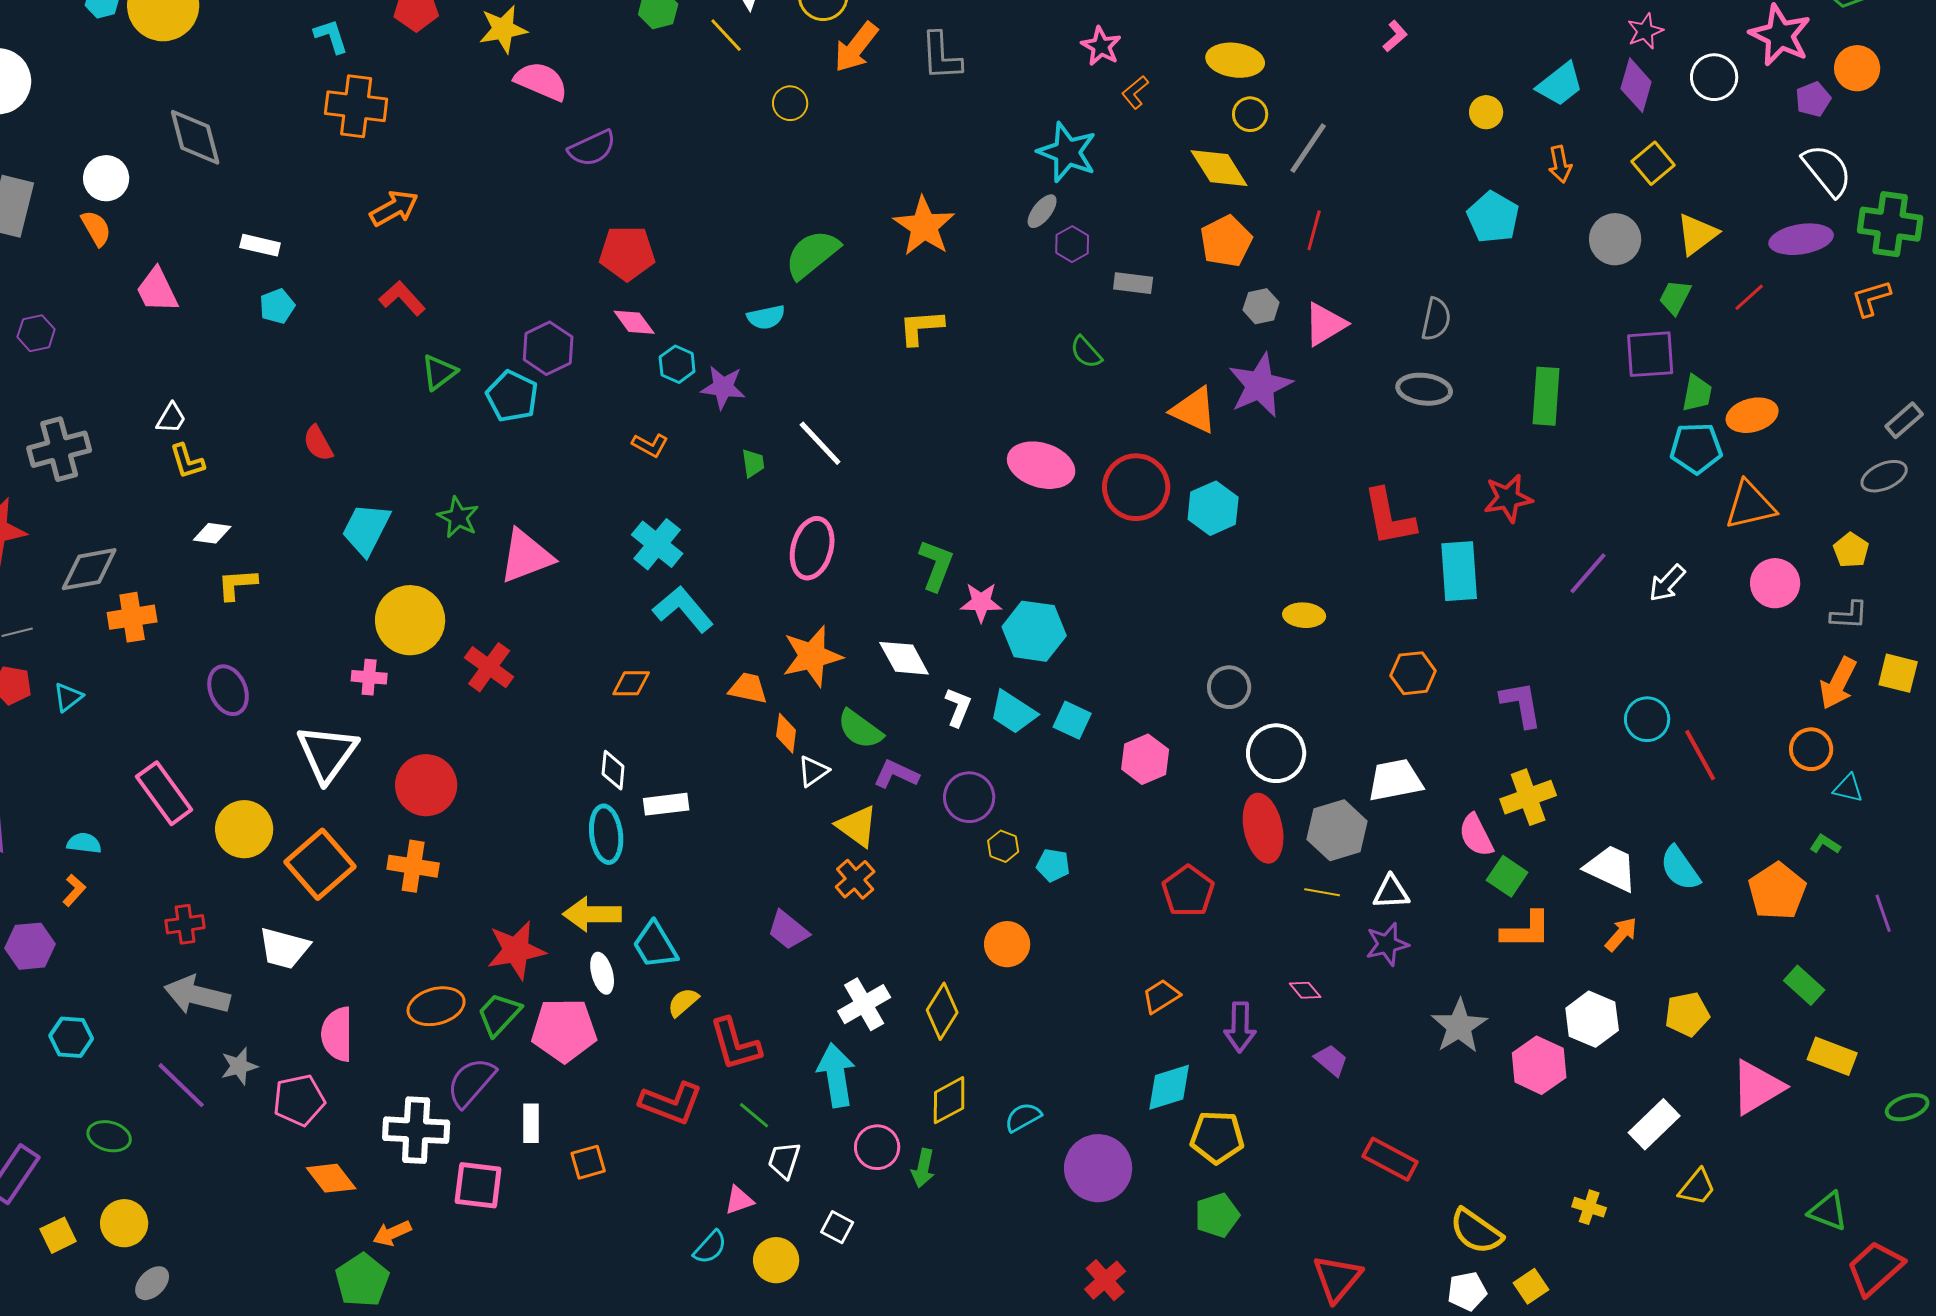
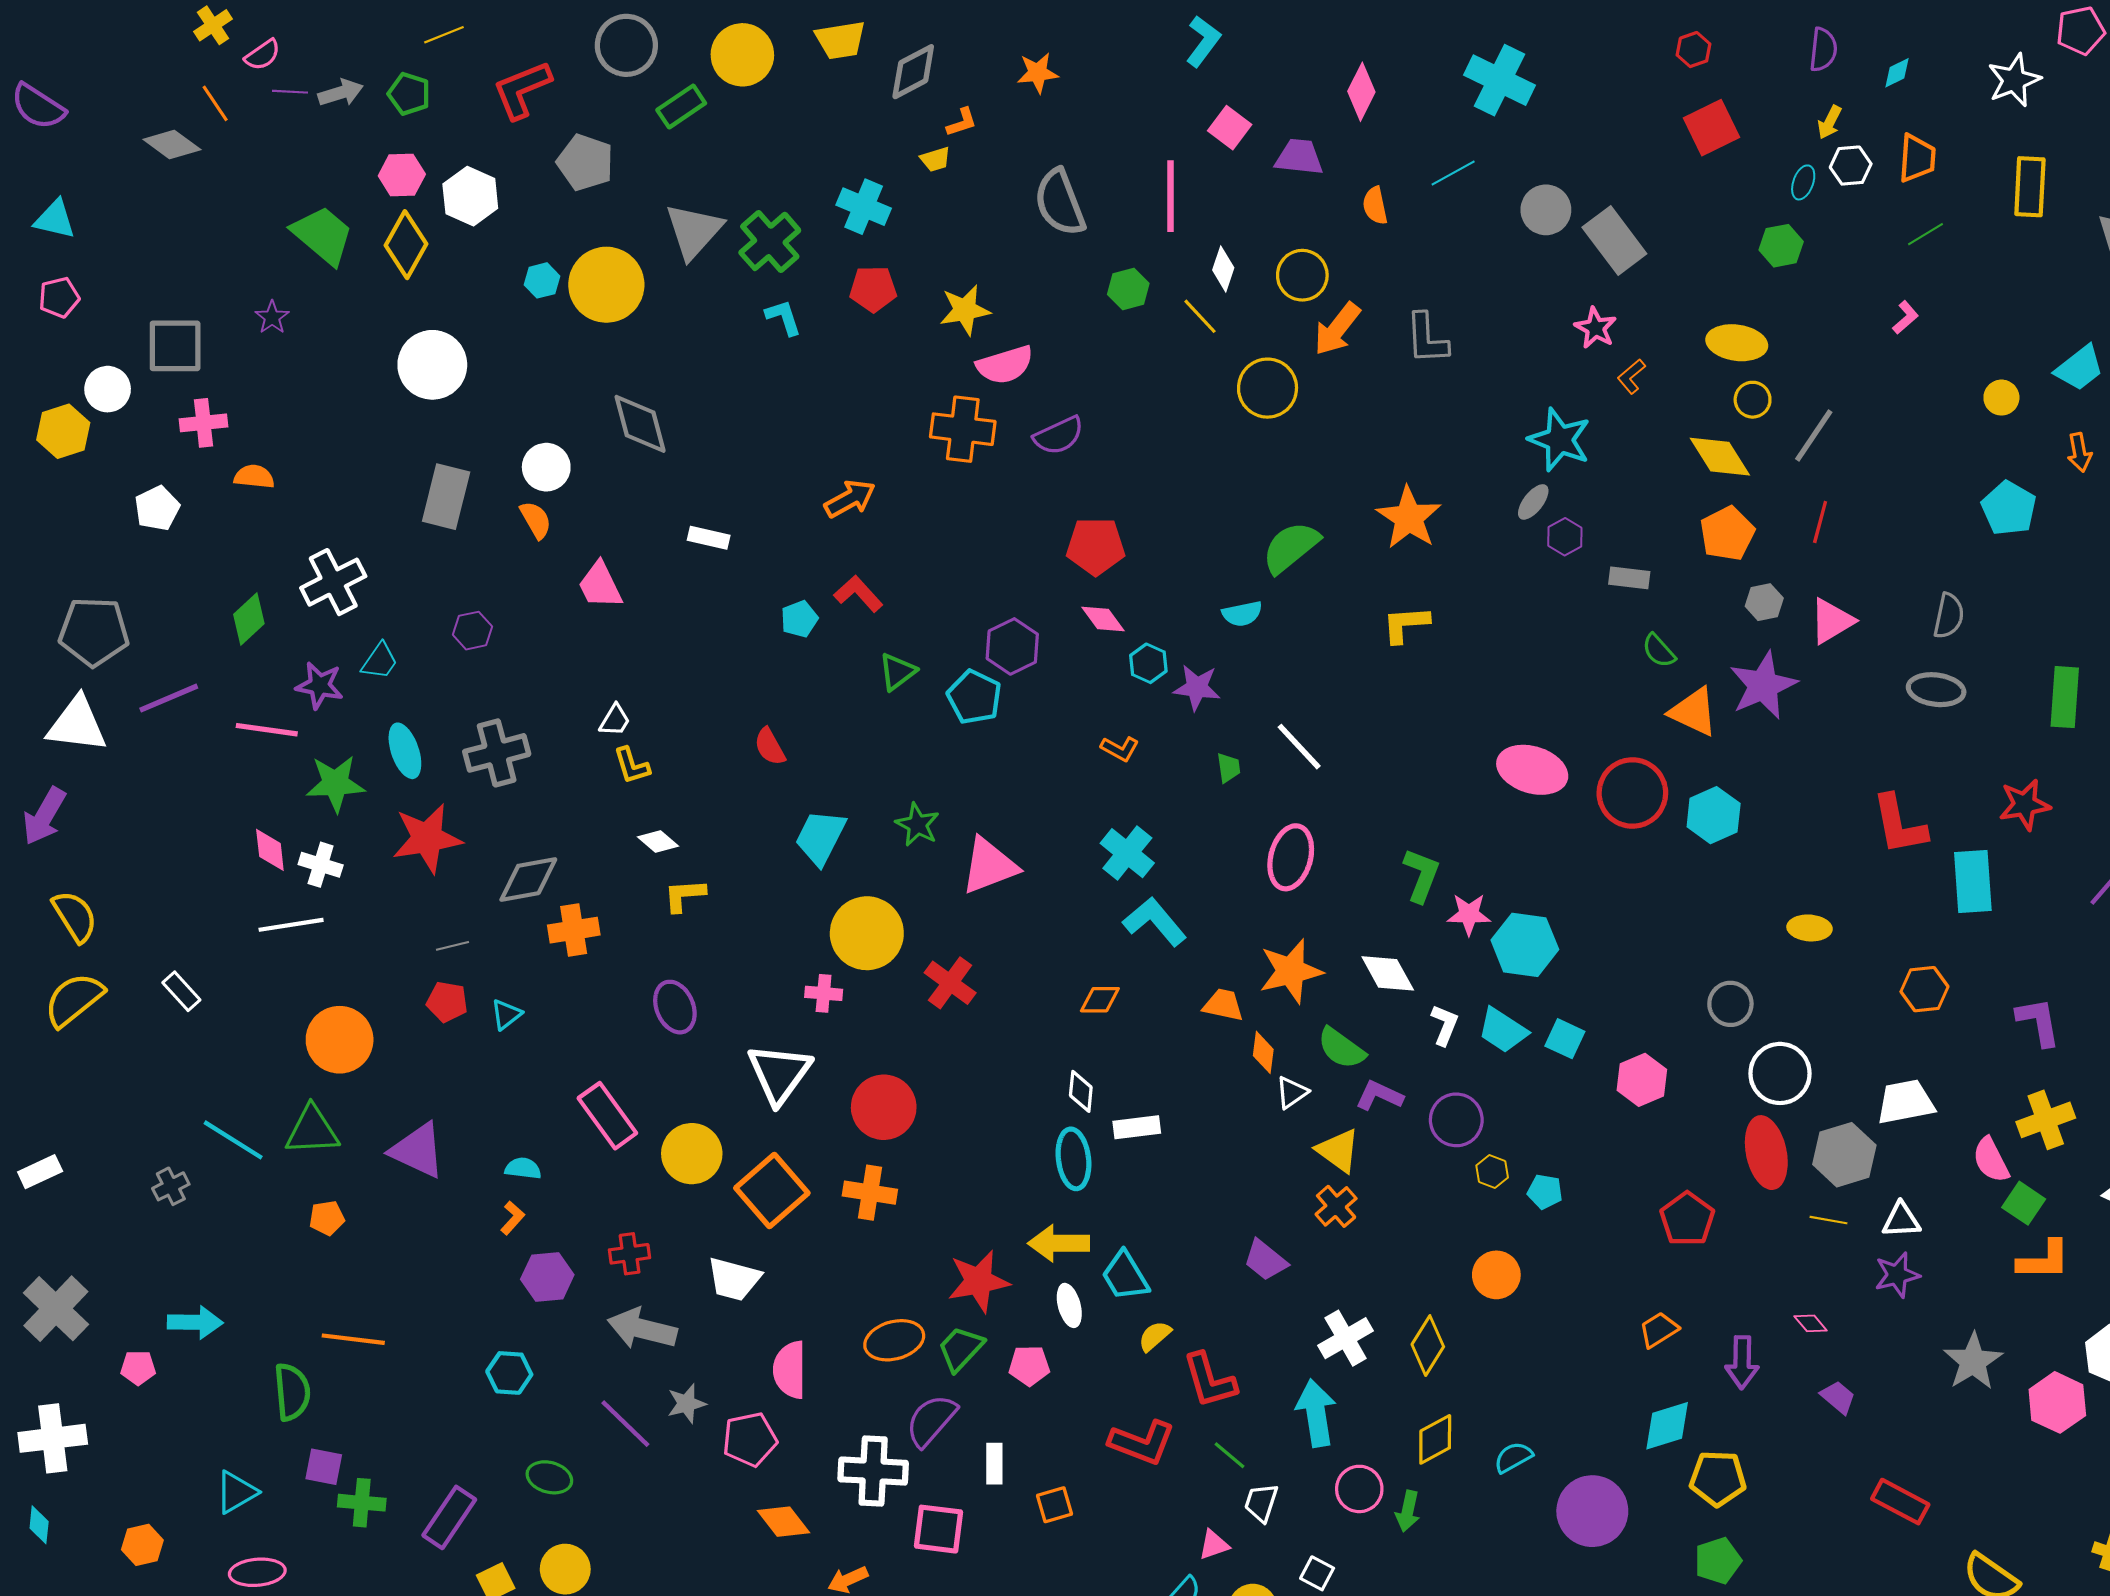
pink semicircle: (541, 81) -> (1005, 365), turned 140
yellow circle: (790, 103) -> (1268, 388), size x1.6
orange cross: (356, 106) -> (963, 429), moved
cyan pentagon: (277, 306) -> (799, 619), moved
green semicircle: (1086, 352) -> (1659, 651), moved
white diamond: (212, 533) -> (658, 841), turned 33
purple hexagon: (30, 946) -> (547, 1277), moved
pink pentagon: (564, 1030) -> (1029, 1366), size x0.6

